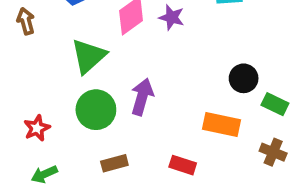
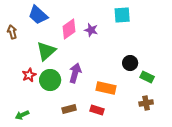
orange rectangle: (221, 124) -> (106, 88), moved
red star: (37, 128) -> (29, 75), moved
brown cross: (273, 152) -> (146, 103), turned -32
brown rectangle: (114, 163) -> (69, 109), moved

